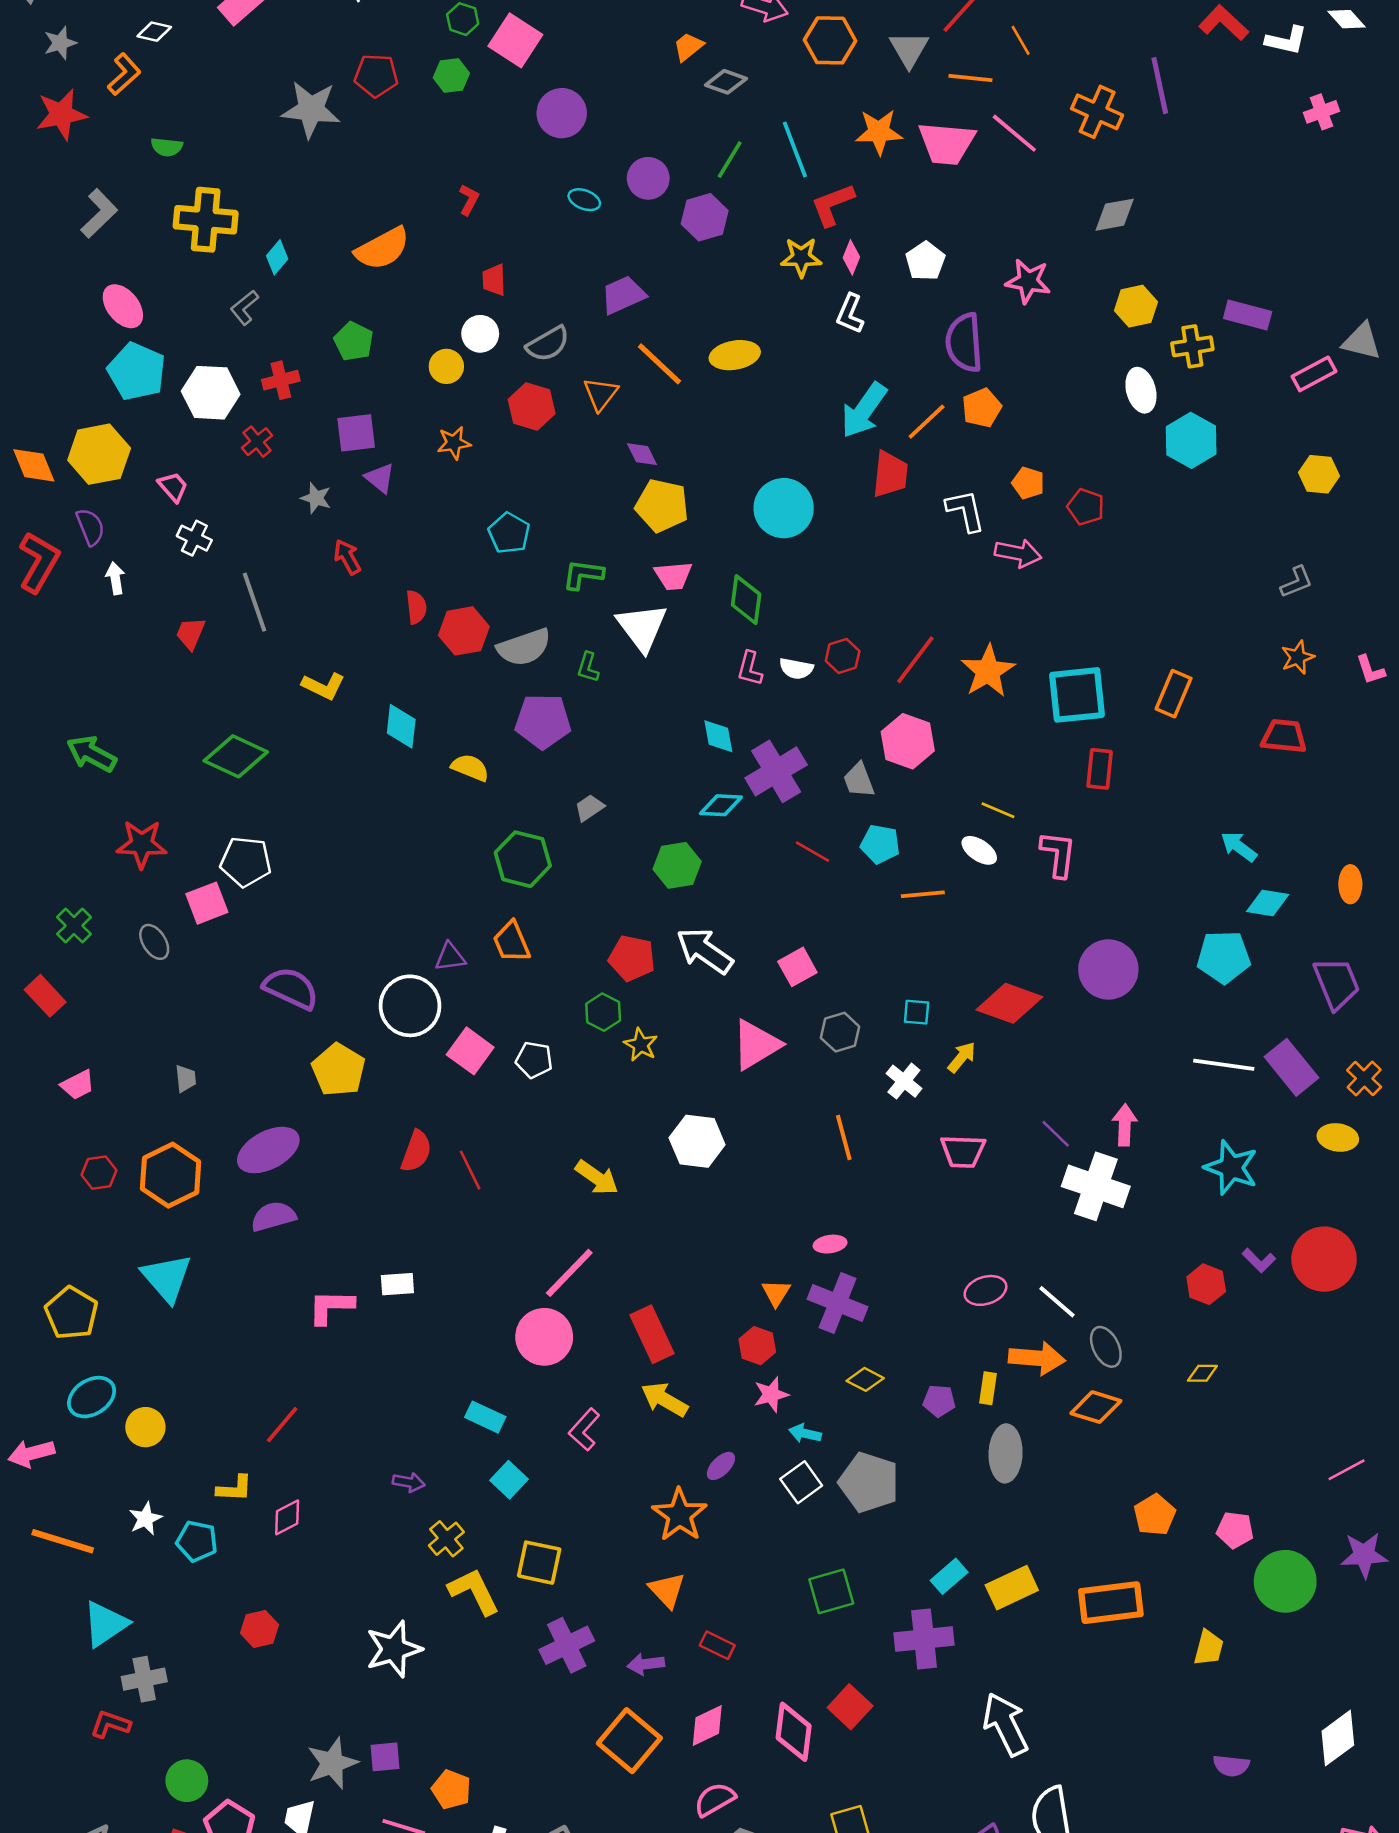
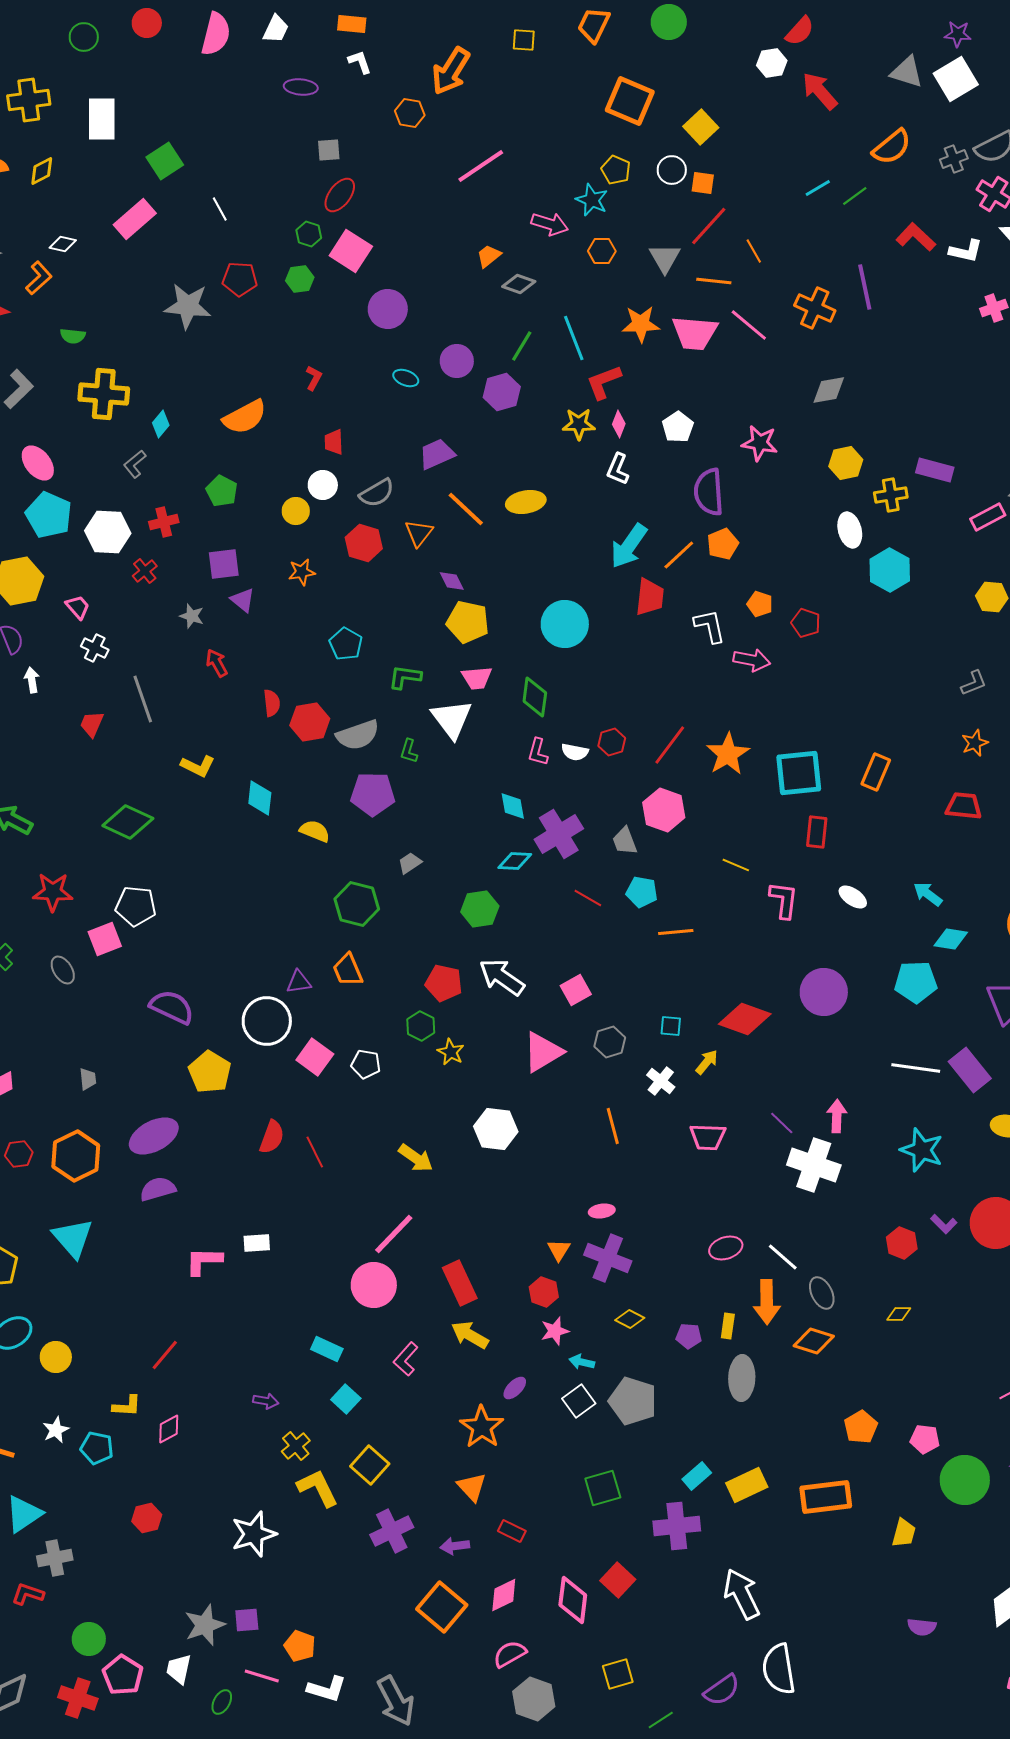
orange hexagon: (830, 40) -> (602, 251), size x0.7
white ellipse: (979, 850) -> (853, 897), moved
orange arrow: (1037, 1358) -> (767, 1302), turned 84
yellow square: (539, 1563) -> (370, 1465), turned 30

